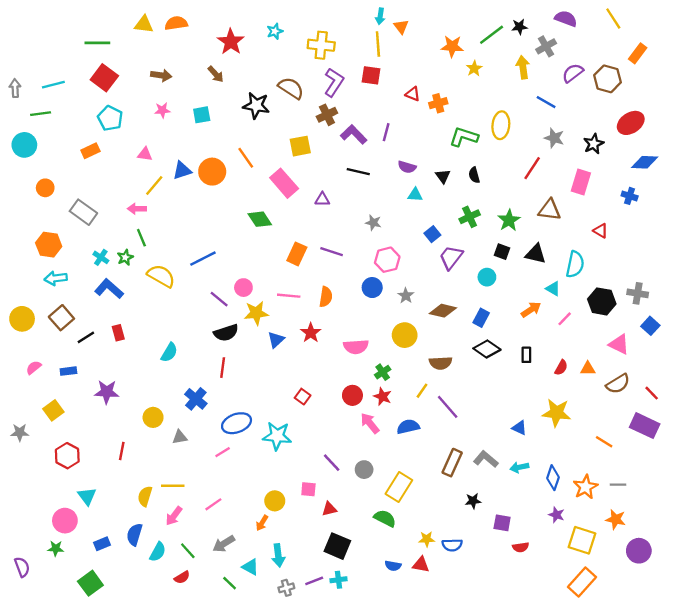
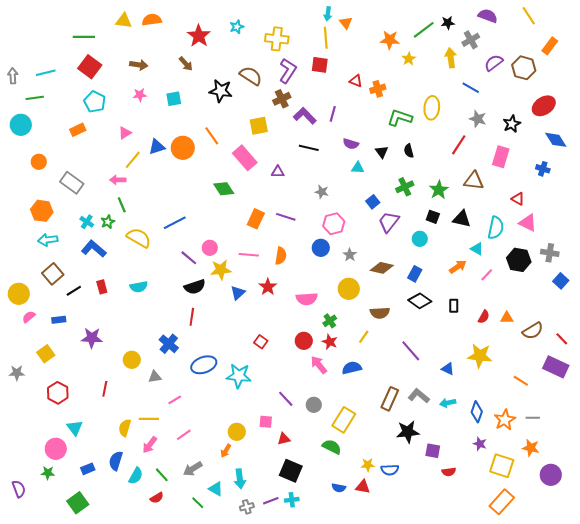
pink triangle: (145, 154) -> (125, 133), turned -40
blue diamond: (645, 162) -> (556, 140), turned 55
yellow circle: (22, 319) -> (19, 294), moved
pink triangle: (619, 344) -> (528, 223), moved
cyan semicircle: (169, 352) -> (139, 287), moved, turned 48
purple line: (448, 407) -> (411, 351), moved
pink line: (223, 452) -> (175, 400), moved
black star: (473, 501) -> (408, 432), size x1.6

